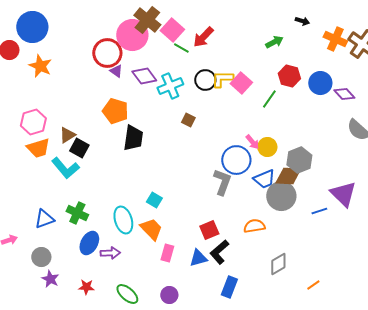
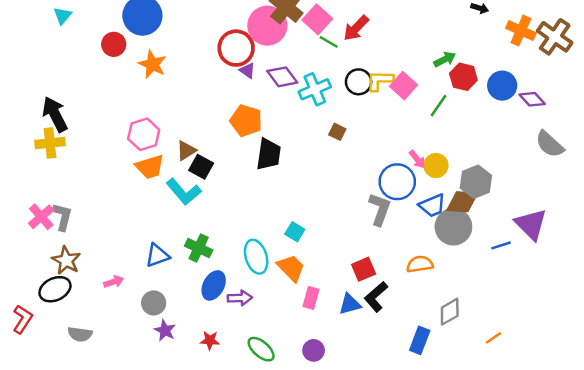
green arrow: (274, 42) -> (445, 59), moved
blue rectangle: (229, 287) -> (420, 340), moved

